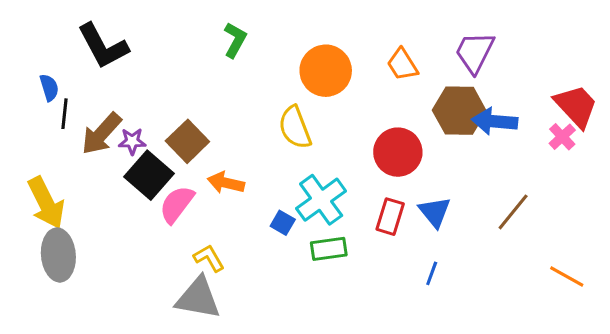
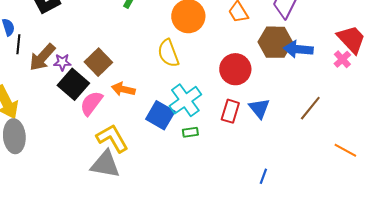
blue square: (283, 223) -> (160, 115), size x1.8
green rectangle: (329, 249) -> (190, 132), size x0.7
yellow L-shape: (209, 258) -> (112, 138), size x1.6
blue line: (432, 273) -> (263, 176), moved

